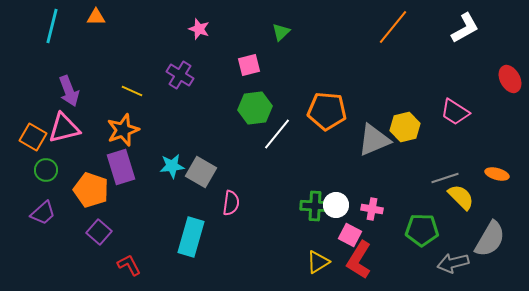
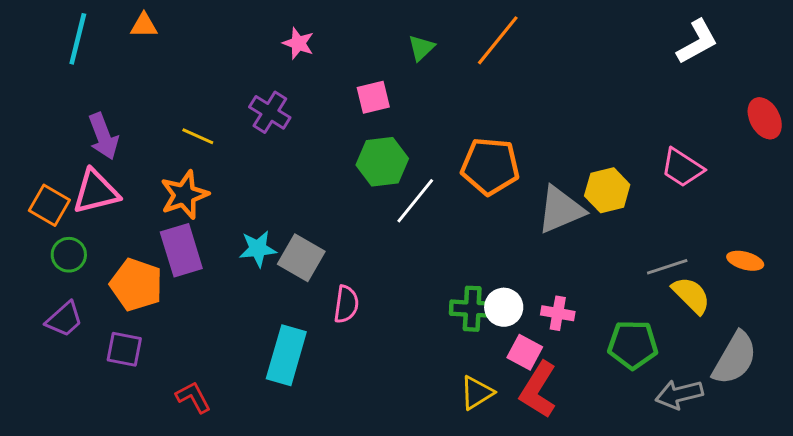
orange line: (393, 27) -> (498, 40), moved
purple square: (99, 232) -> (124, 349), moved, turned -30

